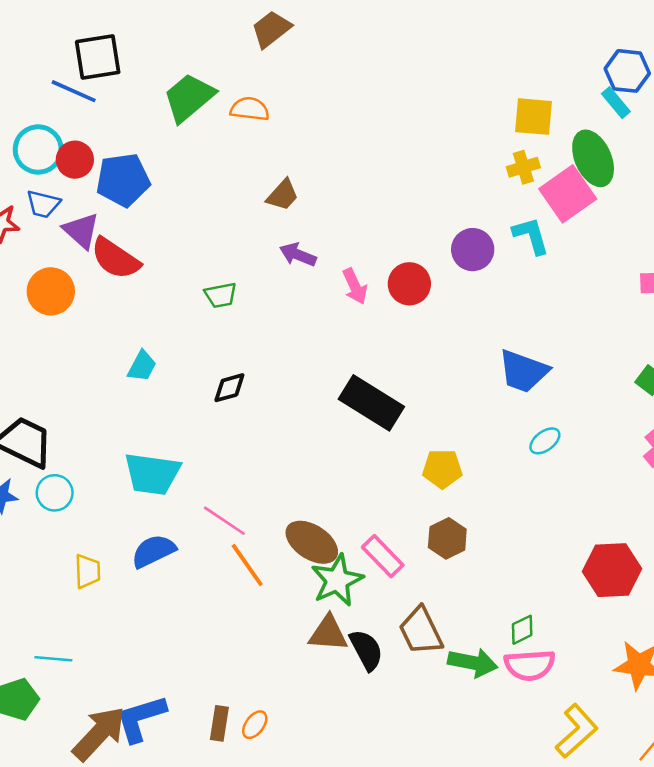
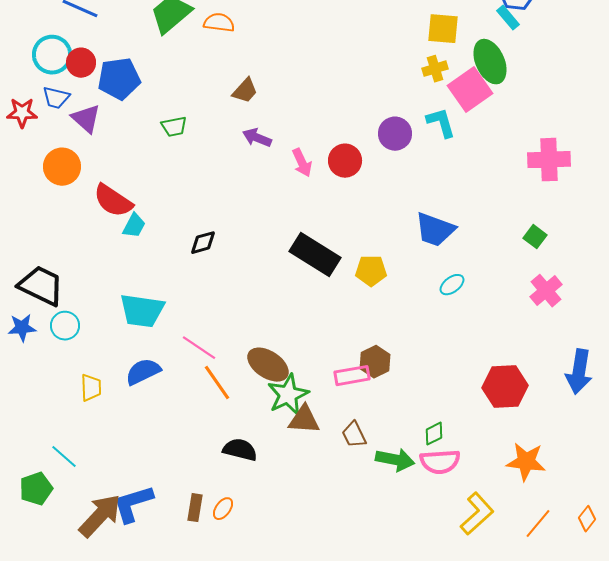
red semicircle: (115, 258) -> (113, 201), moved
green trapezoid: (221, 295) -> (174, 127), moved
yellow pentagon: (442, 469) -> (371, 271), moved
pink rectangle: (383, 556) -> (352, 376), moved, turned -56
brown trapezoid: (421, 631) -> (354, 435), size x0.7
brown triangle: (328, 633) -> (304, 420), moved
black semicircle: (366, 650) -> (240, 450), moved, turned -48
cyan line: (53, 659) -> (64, 457), turned 36

